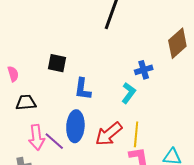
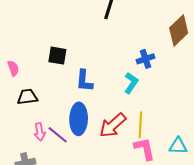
pink arrow: (37, 137) -> (40, 132), size x0.7

